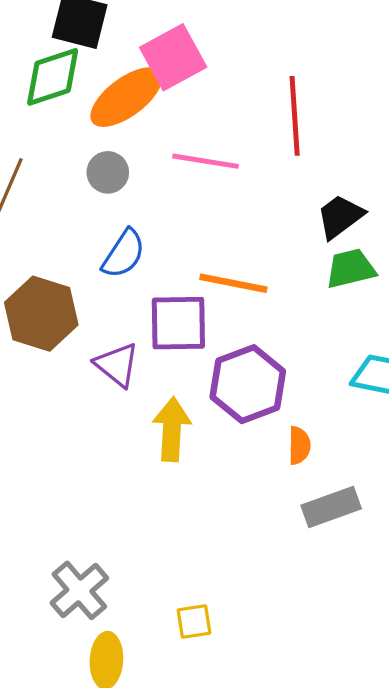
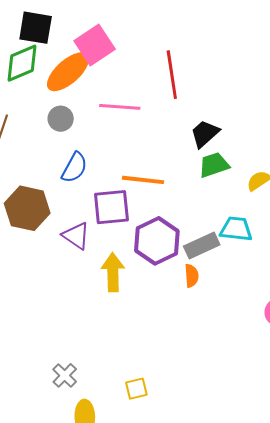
gray rectangle: (331, 507) -> (202, 245), moved
gray cross: (79, 590) -> (65, 375), size x0.7

